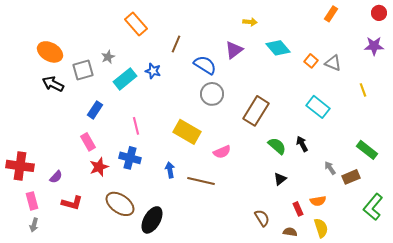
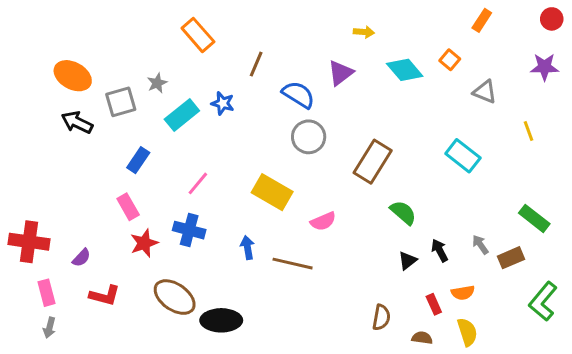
orange square: (311, 61) -> (450, 60), moved
pink line: (136, 126) -> (198, 183), turned 54
black arrow: (302, 144) -> (440, 250), moved
brown semicircle: (262, 218) -> (381, 317), turned 42
black ellipse: (152, 220) -> (221, 320), turned 60

